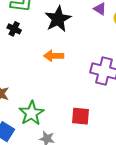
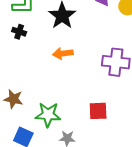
green star: (31, 113) -> (48, 115), turned -30

